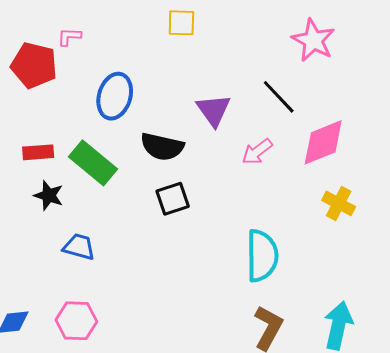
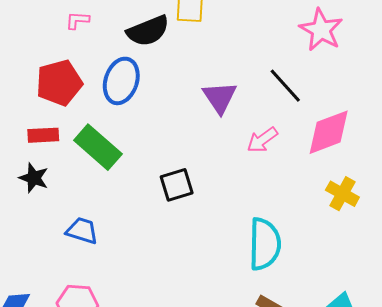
red pentagon: (34, 65) -> (59, 83), moved, turned -30
black semicircle: (162, 147) -> (148, 31), moved, turned -36
black star: (49, 195) -> (34, 178), moved

